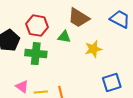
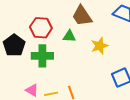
brown trapezoid: (79, 18) -> (82, 16), turned 30

